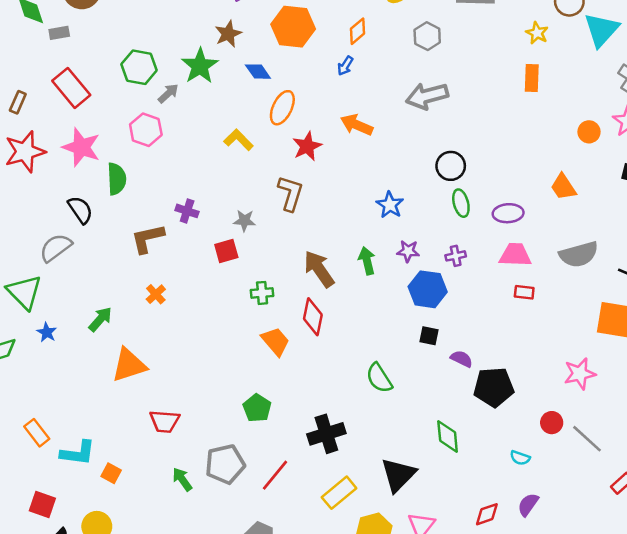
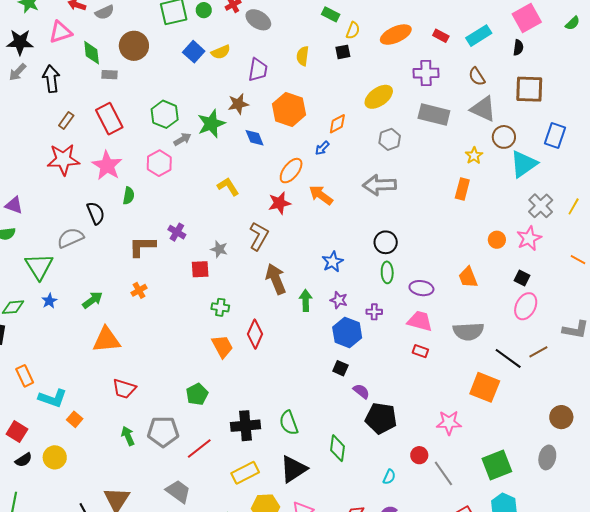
orange ellipse: (282, 108) -> (291, 171), moved
green semicircle: (117, 179) -> (129, 196), size x0.7
brown arrow: (319, 269) -> (276, 279), moved
green semicircle: (379, 378) -> (289, 423), moved
cyan semicircle: (520, 458) -> (389, 477), turned -98

